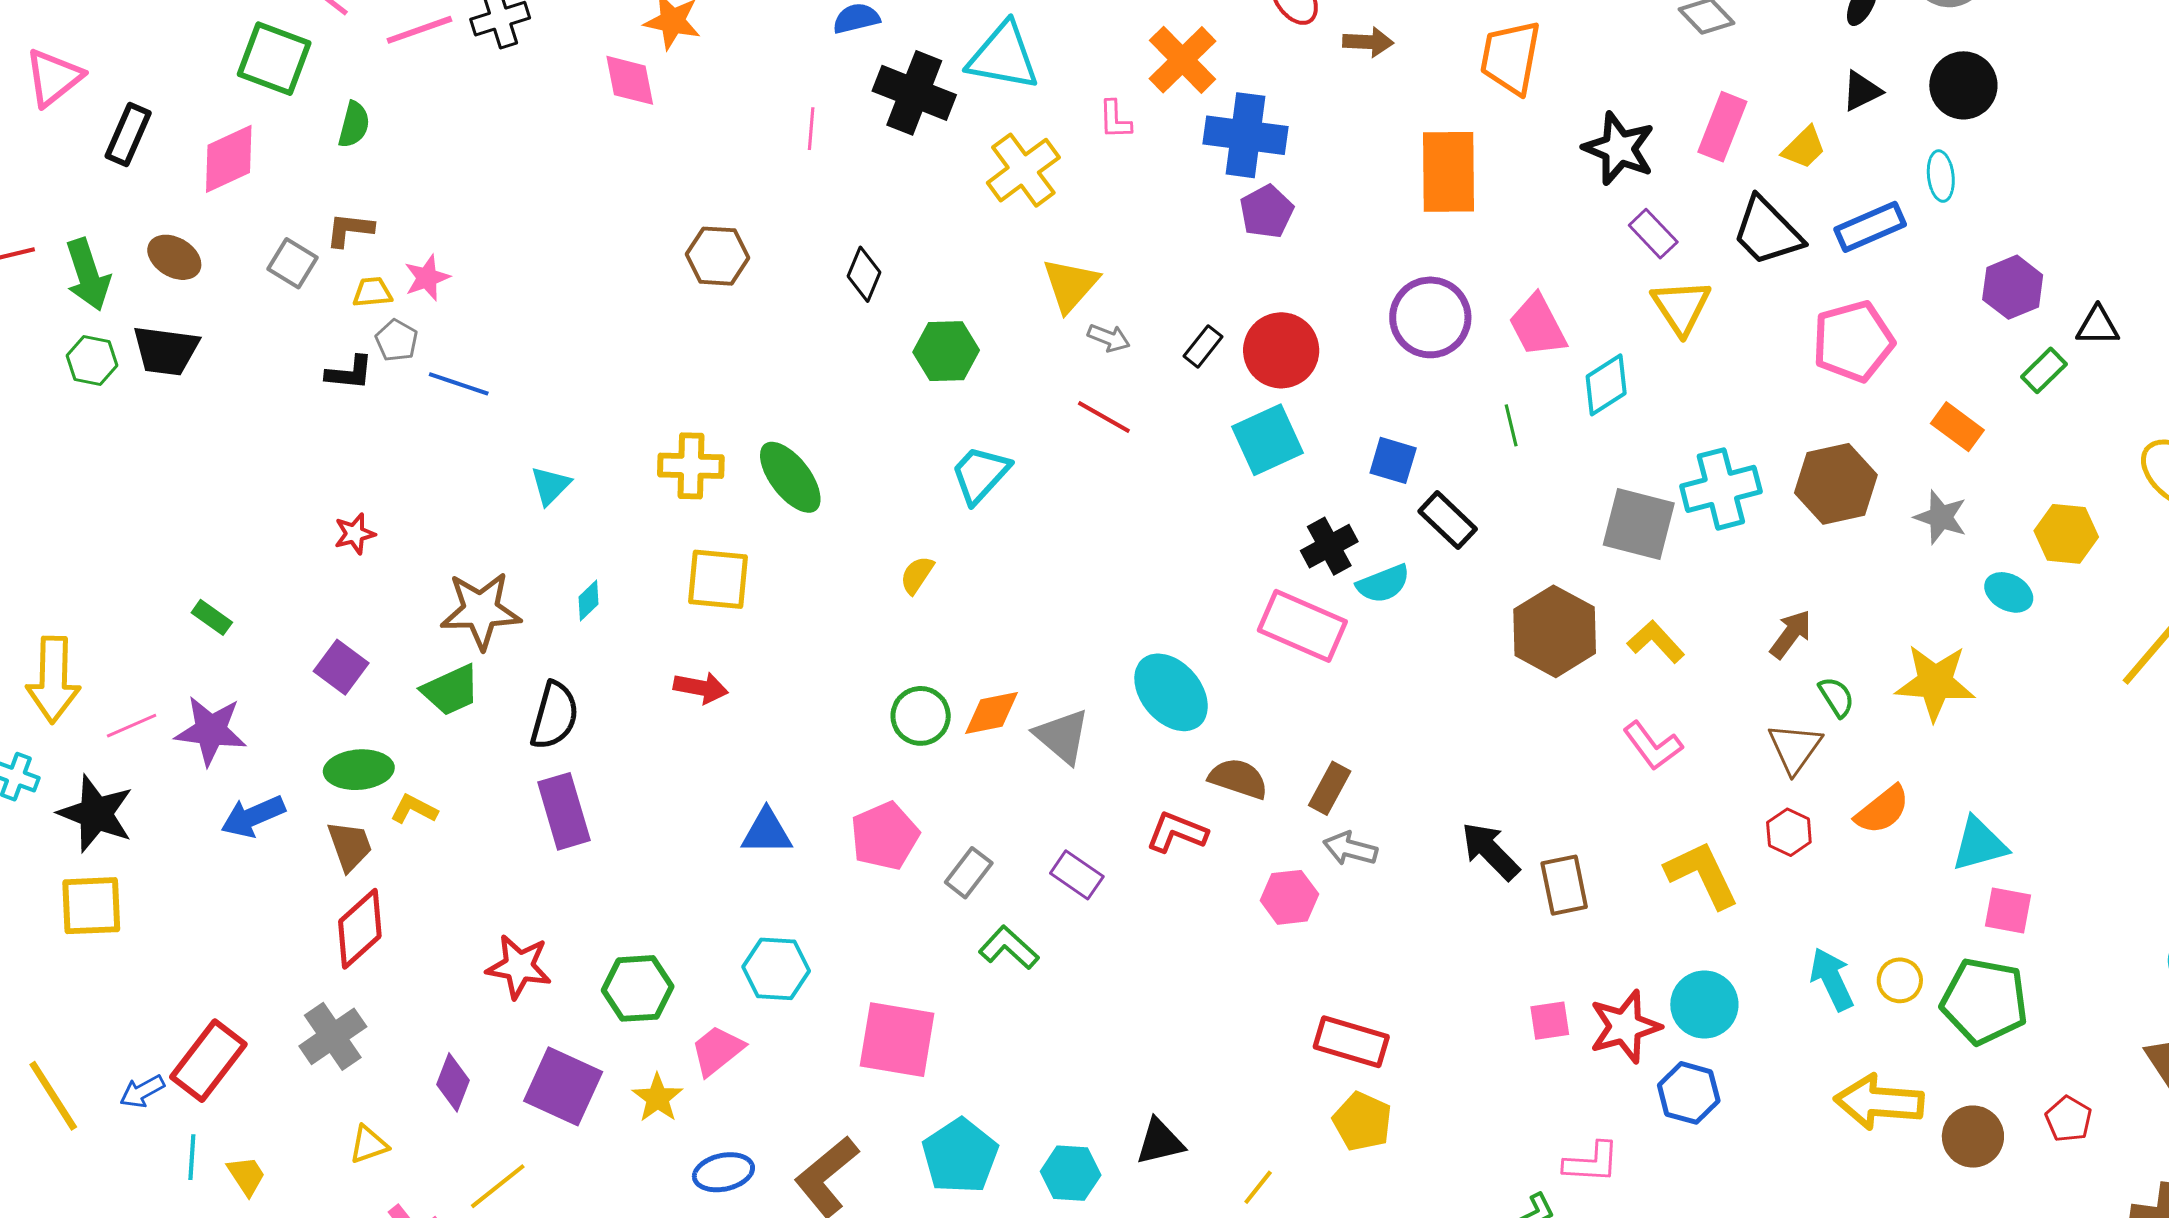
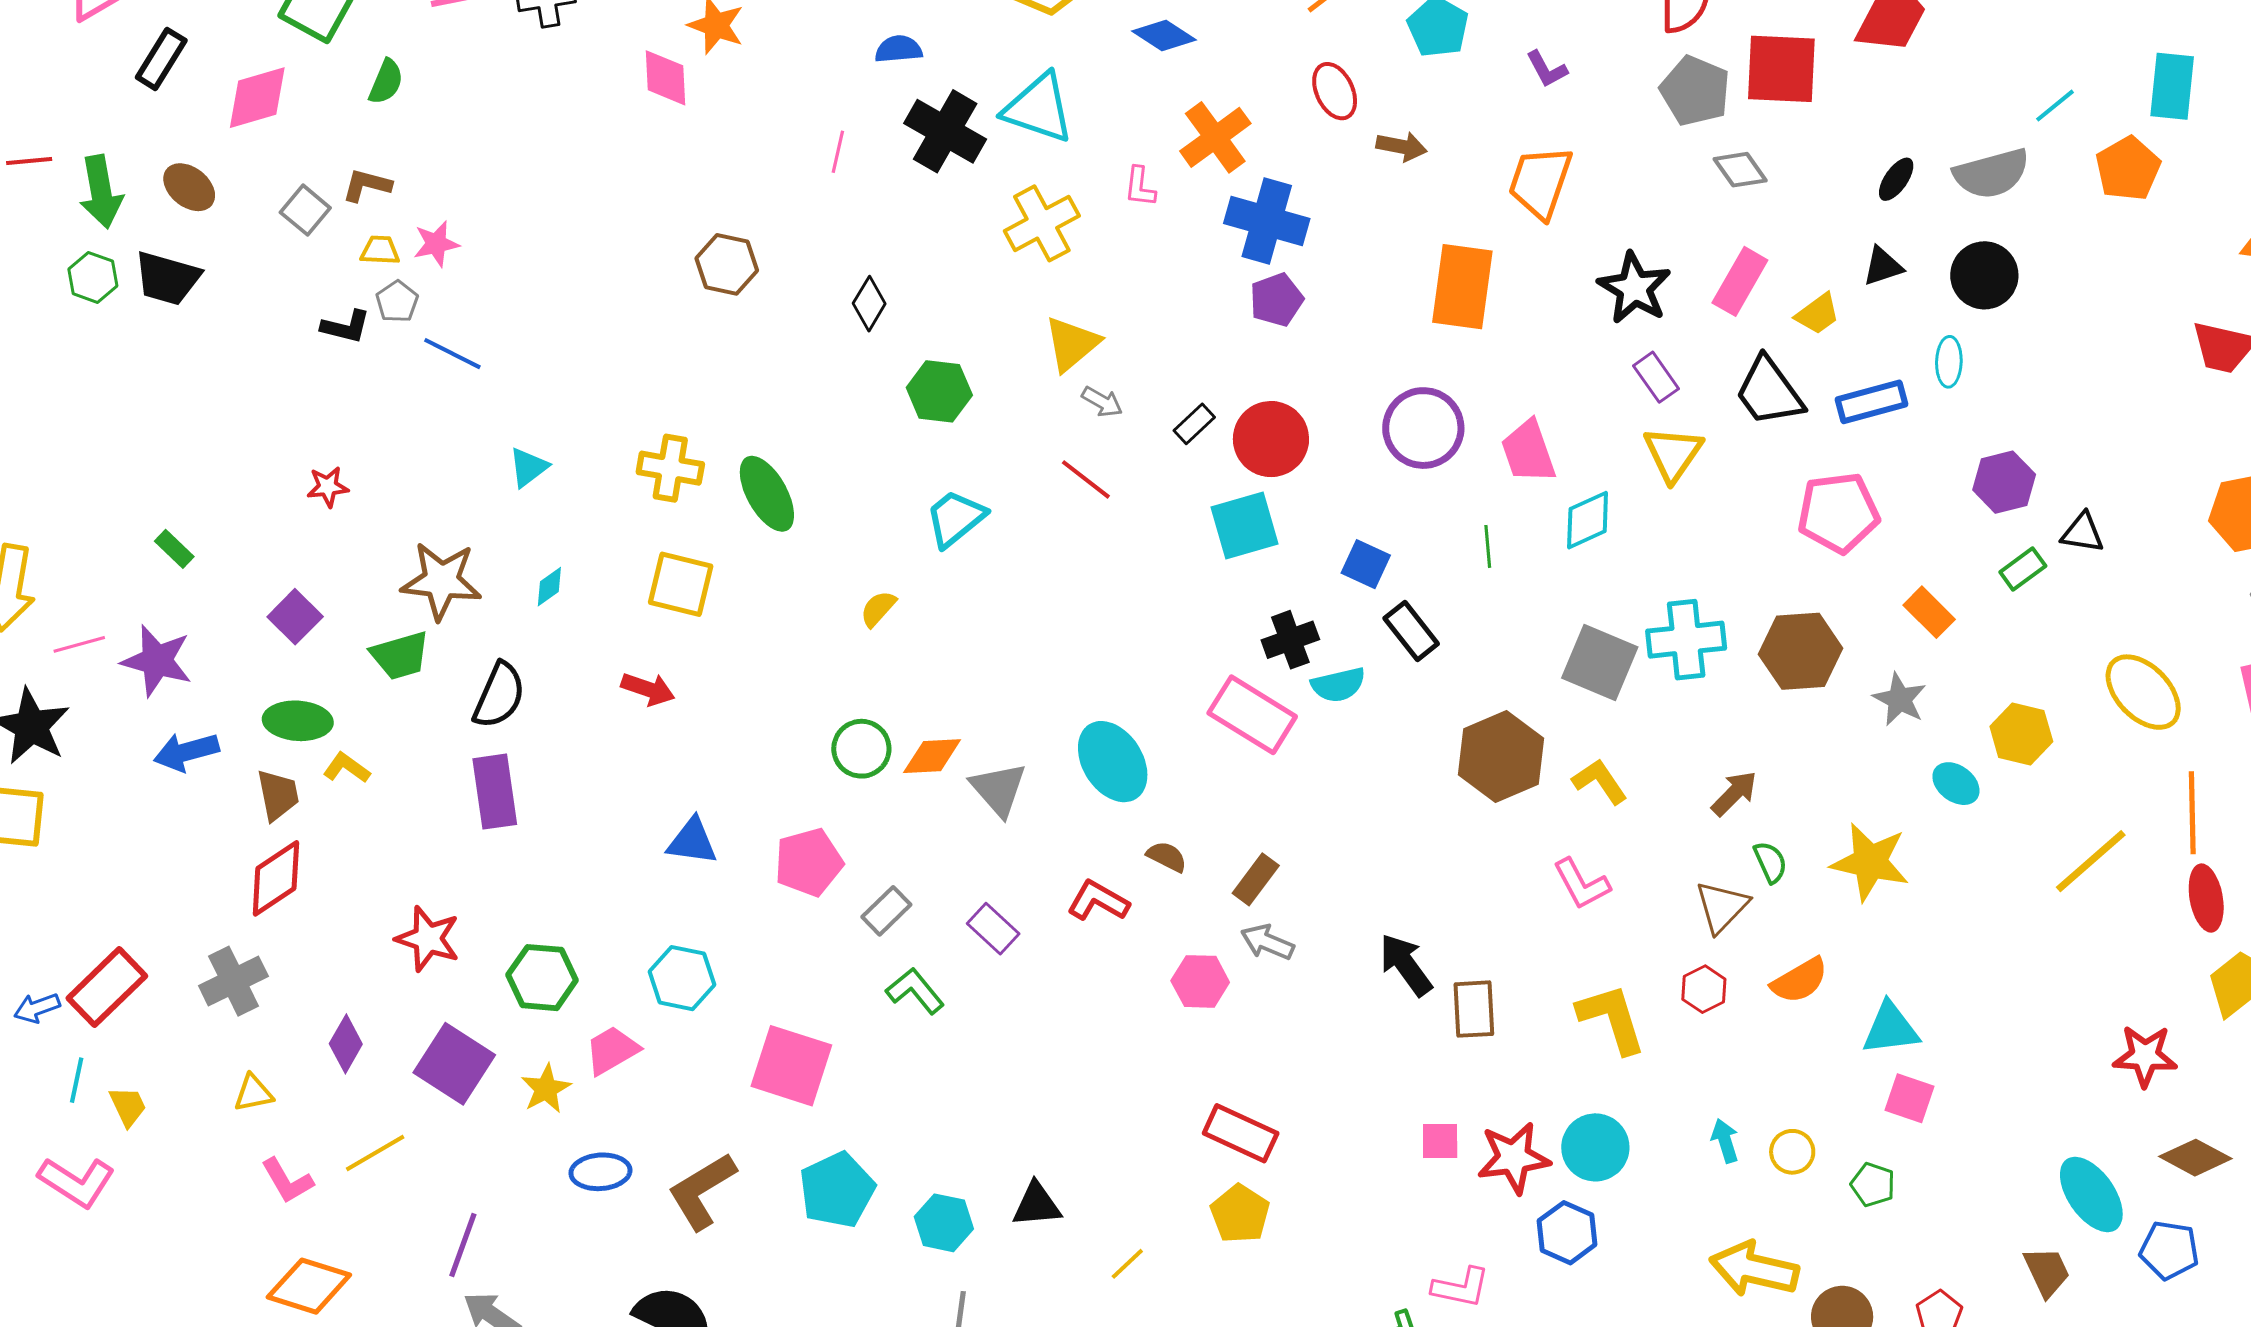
brown semicircle: (1238, 779) -> (1167, 857), size x0.7
cyan arrow: (1832, 979) -> (1725, 1141), size x0.7
green pentagon: (1984, 1001) -> (1873, 1185), size x0.5

